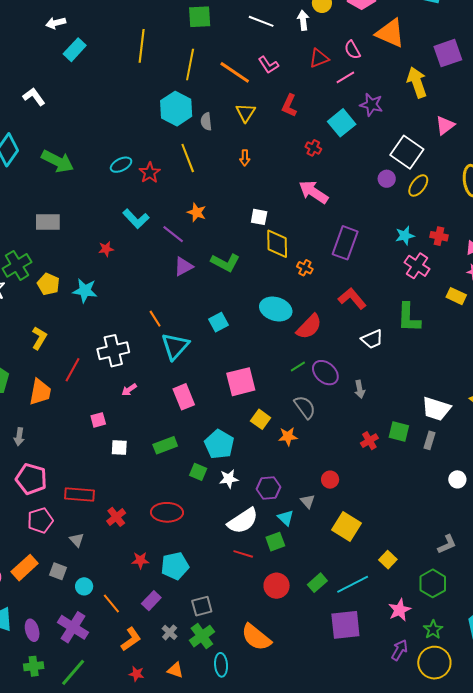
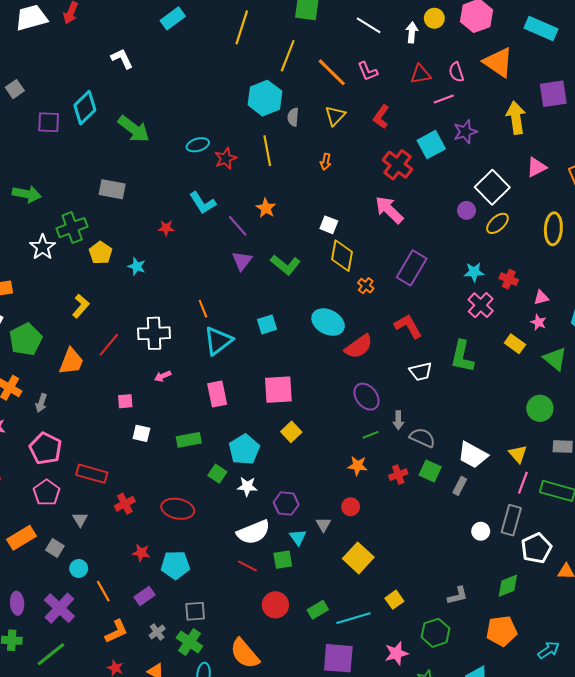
purple star: (371, 105) -> (465, 132), turned 30
red cross: (313, 148) -> (398, 165), size x1.8
purple triangle: (183, 266) -> (242, 261), turned -35
cyan star: (85, 291) -> (137, 266), size x0.7
green line: (298, 367) -> (370, 435), moved
gray semicircle: (305, 407) -> (422, 438), moved, turned -40
orange star: (288, 436) -> (357, 466), moved
pink pentagon: (40, 520) -> (47, 493), turned -30
green cross: (202, 636) -> (189, 642), turned -30

